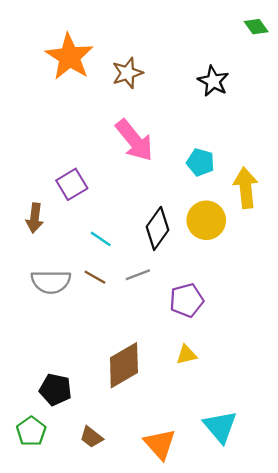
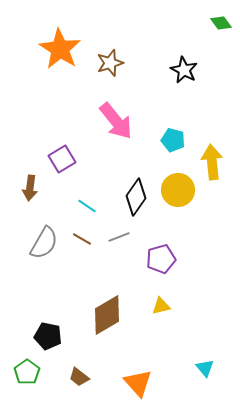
gray semicircle: (51, 282) -> (44, 243), turned -60
cyan triangle: (220, 427) -> (205, 368), moved, size x0.6

